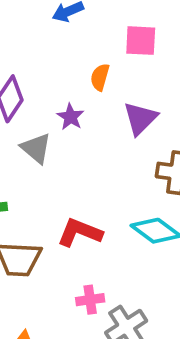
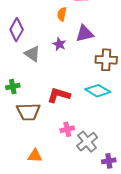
purple star: (70, 117) -> (59, 44), moved
purple triangle: (140, 118) -> (85, 34), turned 36

